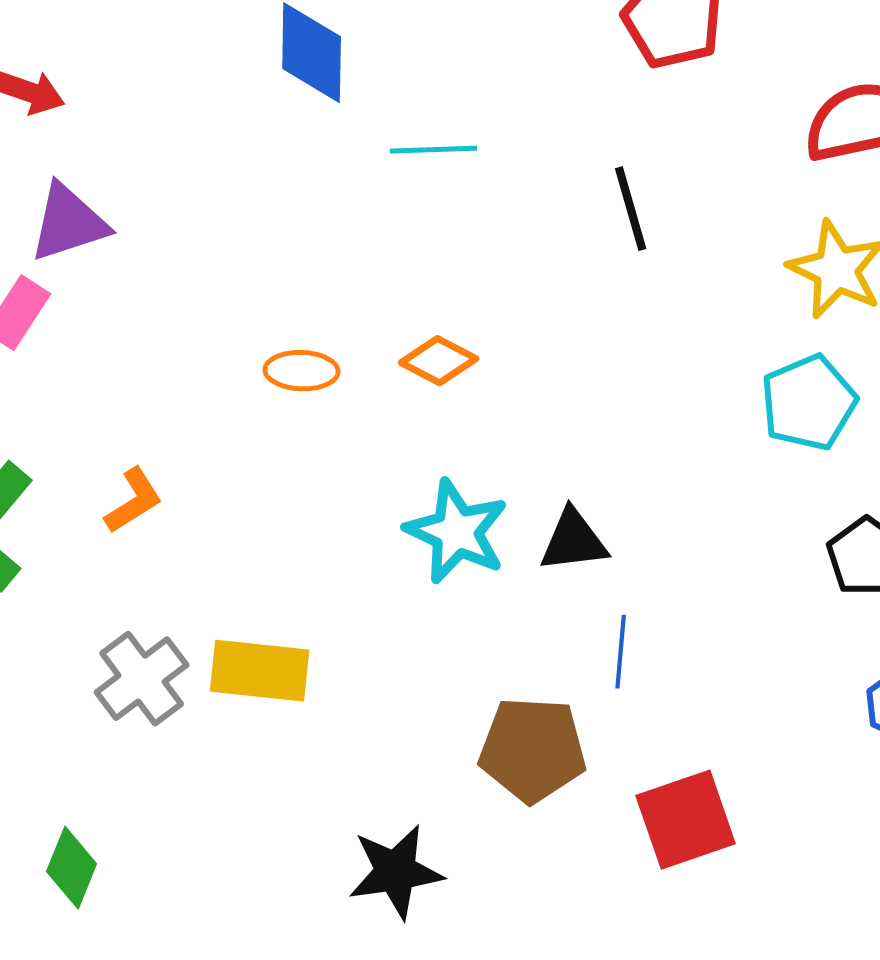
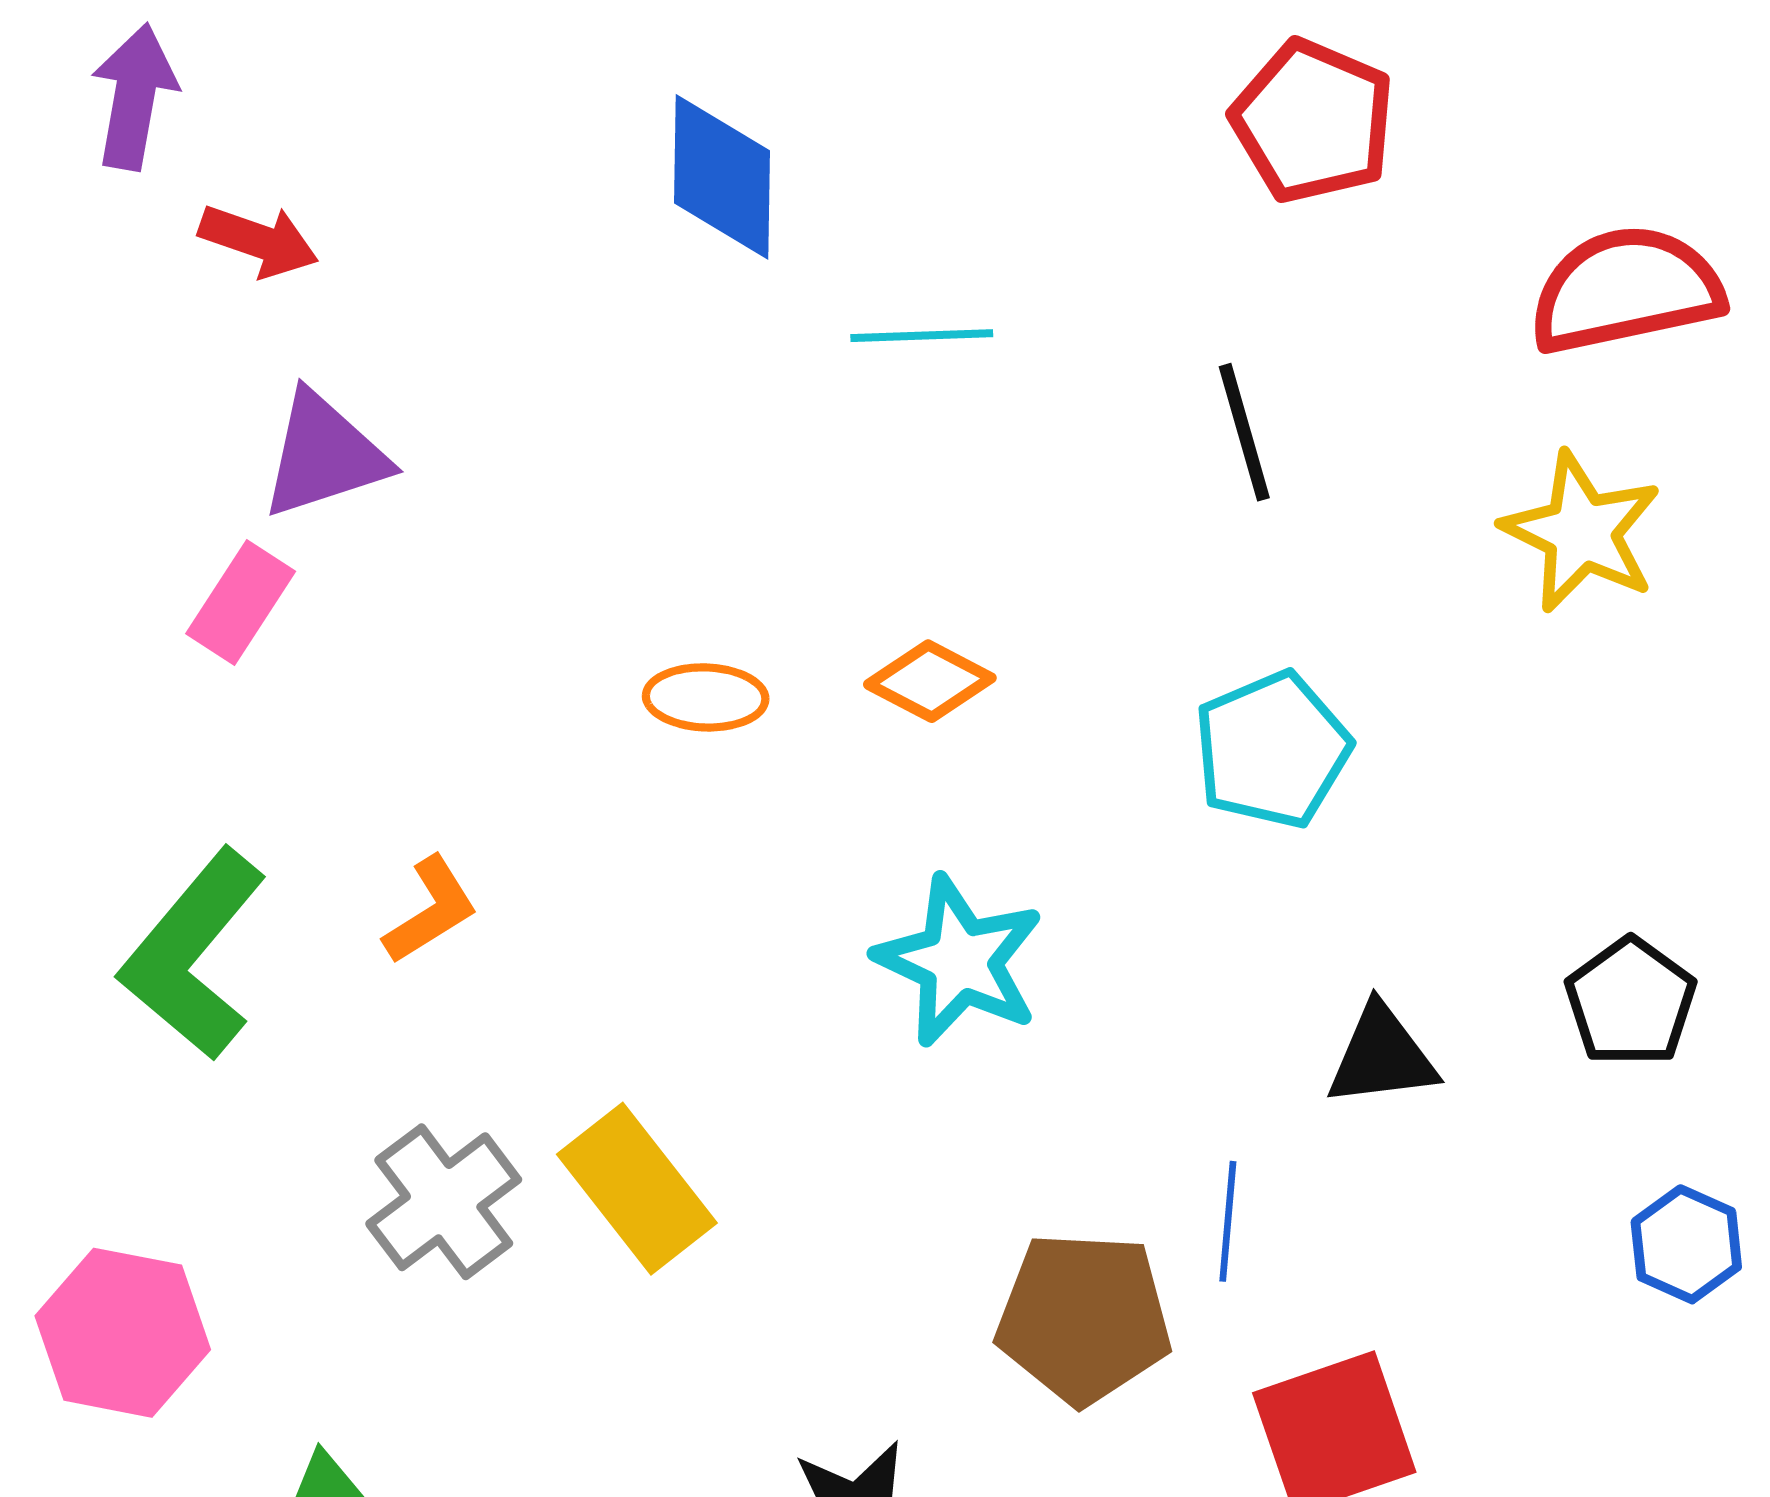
cyan pentagon: (809, 403) -> (1272, 750), moved
black triangle: (574, 541) -> (1382, 1056), moved
blue line: (621, 652) -> (1228, 1221), moved
yellow rectangle: (260, 671) -> (637, 1189), turned 46

